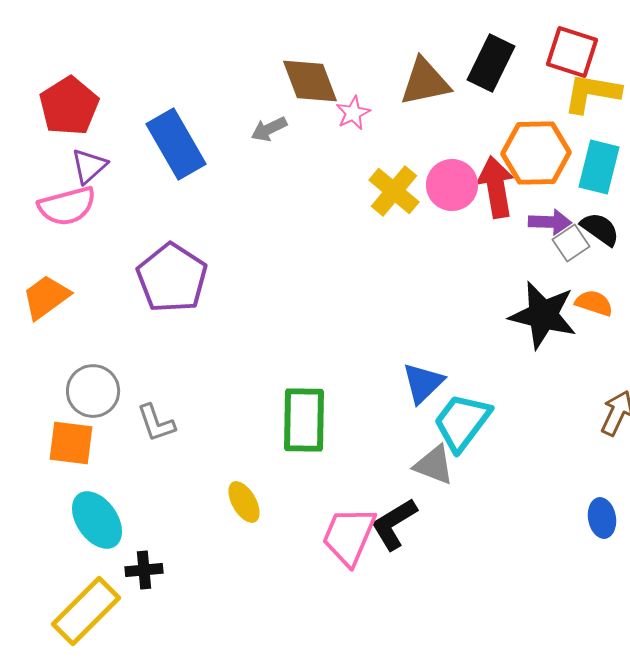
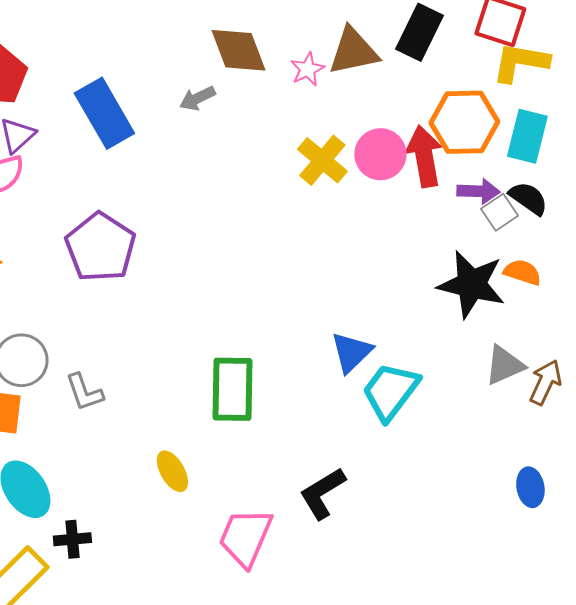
pink star: (353, 113) -> (307, 69), moved
gray triangle: (434, 465) -> (504, 365), moved, turned -45
pink trapezoid: (349, 536) -> (245, 537), moved

